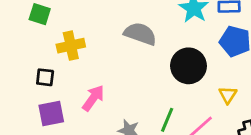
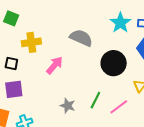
pink arrow: (93, 98) -> (55, 65), moved

